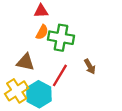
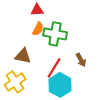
cyan hexagon: (39, 94) -> (60, 85), moved

